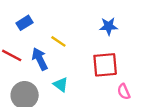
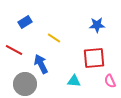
blue arrow: (40, 59) -> (41, 64), moved
cyan triangle: (61, 85) -> (74, 81), moved, turned -32

